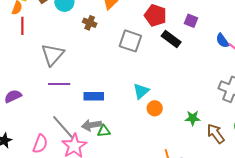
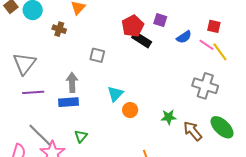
red pentagon: (155, 15) -> (133, 26), moved, turned 30
gray square: (130, 41) -> (97, 55), moved, size x0.7
blue semicircle: (222, 41) -> (184, 37), moved, turned -84
gray arrow: (92, 125) -> (72, 82), moved, turned 102
green triangle: (104, 131) -> (81, 136), turned -40

